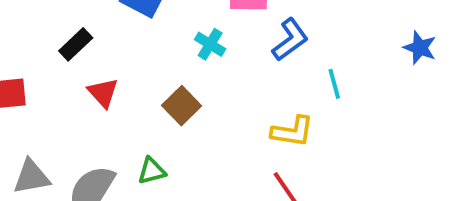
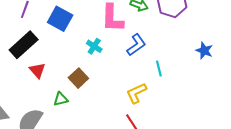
black rectangle: (76, 44) -> (24, 45), size x1.6
yellow L-shape: (292, 131) -> (136, 93), turned 145
green triangle: (152, 171) -> (61, 99), moved

